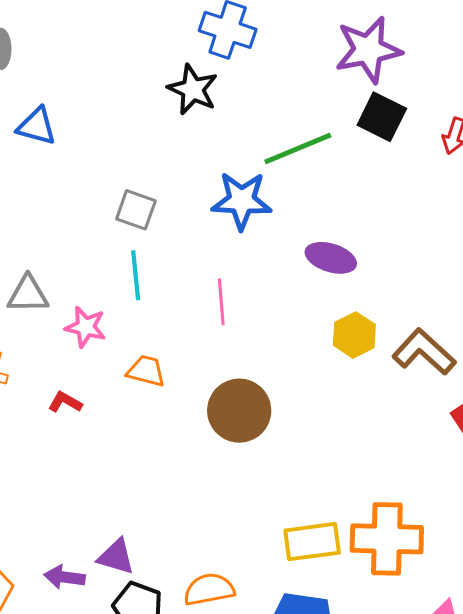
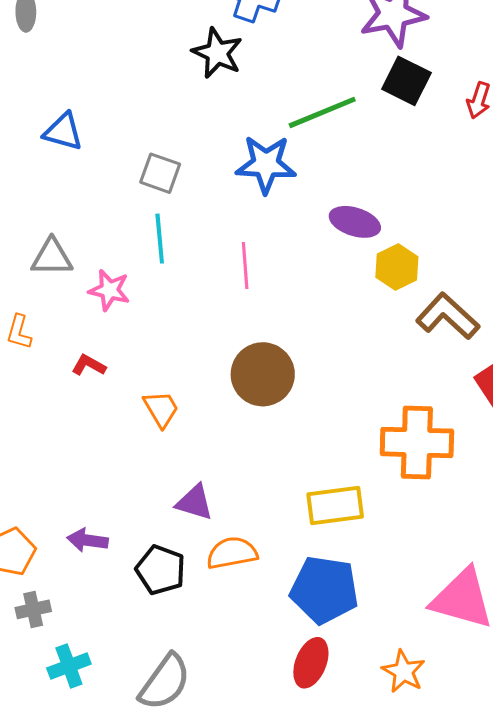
blue triangle: (37, 126) -> (63, 132), moved
yellow hexagon: (354, 335) -> (397, 267), moved
orange trapezoid: (146, 371) -> (161, 409), moved, turned 45
orange cross: (387, 539) -> (417, 442), moved
purple triangle: (116, 557) -> (195, 502), moved

